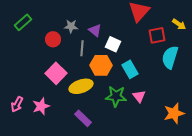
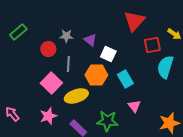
gray line: (82, 48) -> (68, 64), moved
green star: (116, 96) -> (107, 121), moved
pink arrow: (17, 104) -> (12, 114), turned 112
pink star: (41, 106) -> (48, 116), moved

